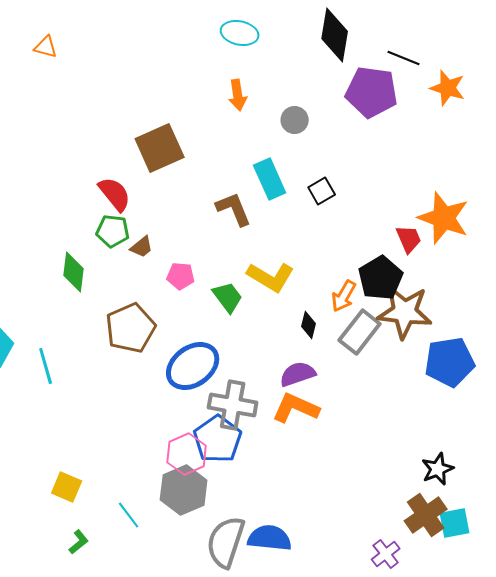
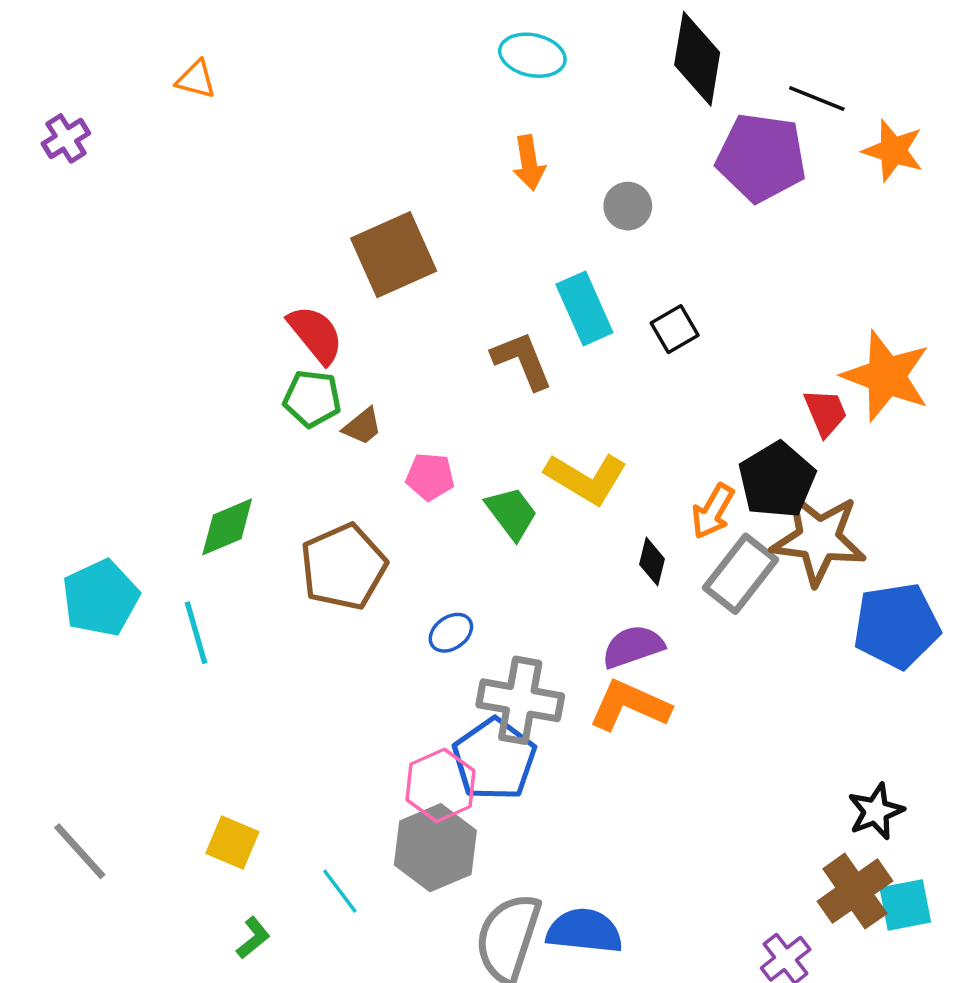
green diamond: (74, 272) -> (227, 527), moved, turned 60
blue ellipse: (193, 366) -> (451, 633), size x0.5

